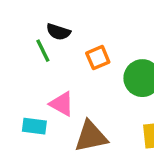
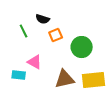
black semicircle: (58, 32) -> (43, 19), moved
brown triangle: (91, 136) -> (65, 79), moved

